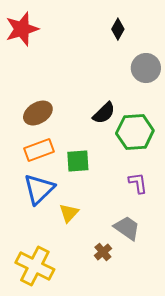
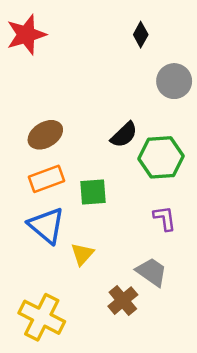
blue triangle: (39, 189) -> (47, 225), turned -36
brown cross: (103, 252) -> (123, 301), size x1.4

